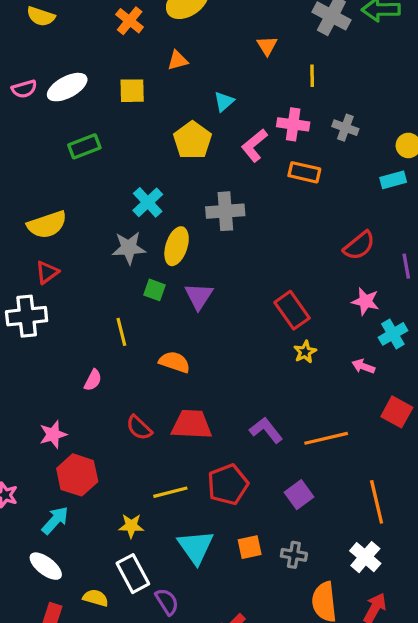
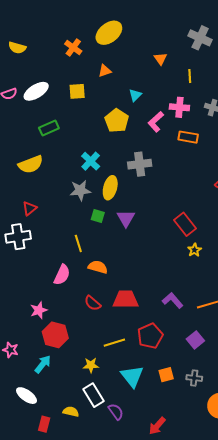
yellow semicircle: (47, 225) -> (31, 164), moved
orange semicircle: (174, 362) -> (98, 267), moved
pink semicircle: (93, 380) -> (62, 275), size x1.5
white ellipse: (46, 566) -> (26, 396), moved

